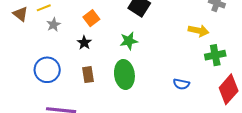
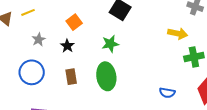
gray star: (54, 25) -> (39, 40), moved
blue semicircle: (181, 84) -> (167, 93), moved

